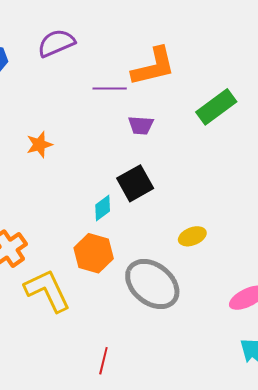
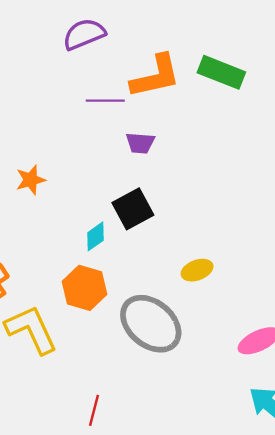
purple semicircle: (56, 43) -> (84, 34), moved
green rectangle: (216, 107) -> (221, 72), moved, turned 57
orange star: (39, 145) -> (31, 180), moved

